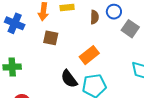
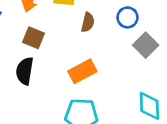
brown semicircle: (94, 17) -> (88, 22), moved
black semicircle: (69, 79) -> (25, 71), moved, turned 36

